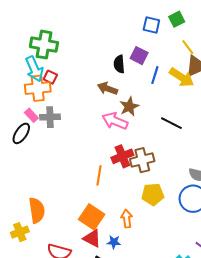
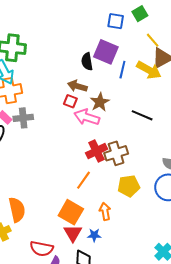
purple square: (139, 56) -> (106, 52), size x1.4
red square: (50, 77) -> (70, 101), moved
orange line: (99, 175) -> (83, 180), moved, turned 30
red triangle: (92, 238) -> (73, 233), turned 36

